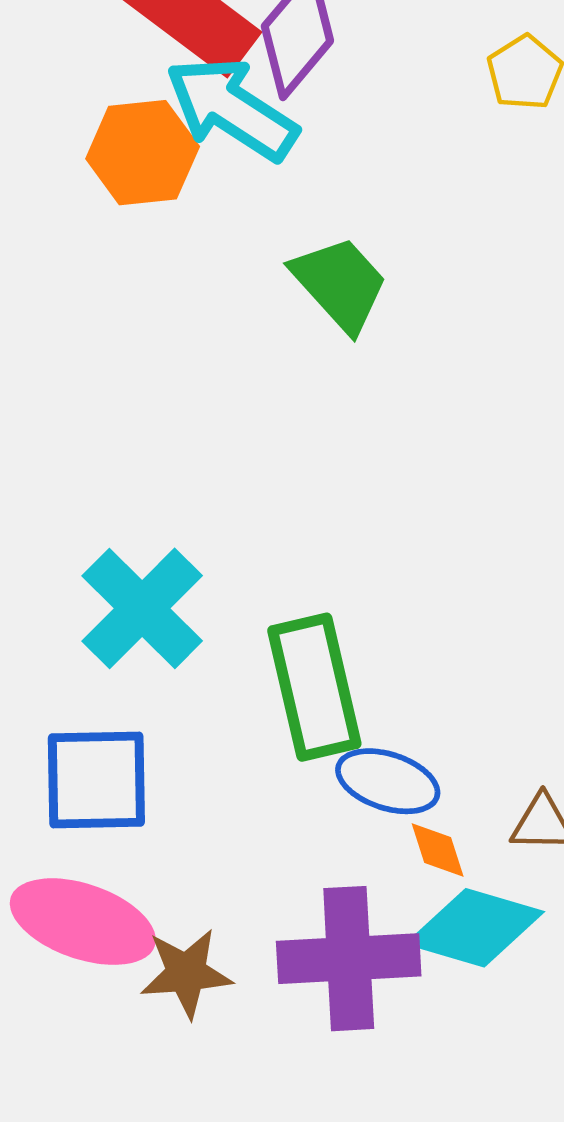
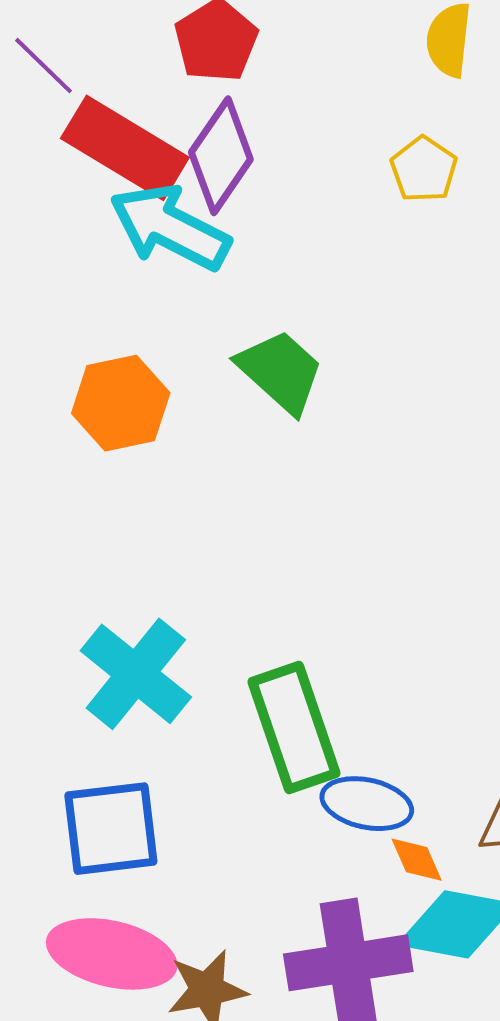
orange hexagon: (143, 153) -> (121, 403), moved

